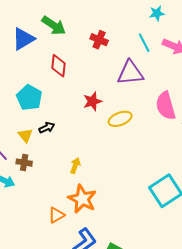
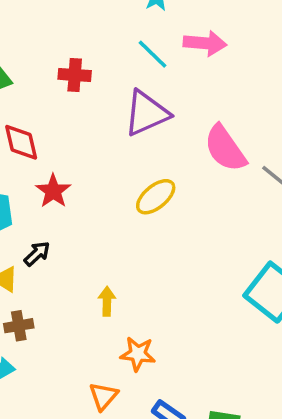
red star: (92, 101) -> (53, 191), moved
orange star: (82, 199) -> (138, 354), size x0.7

